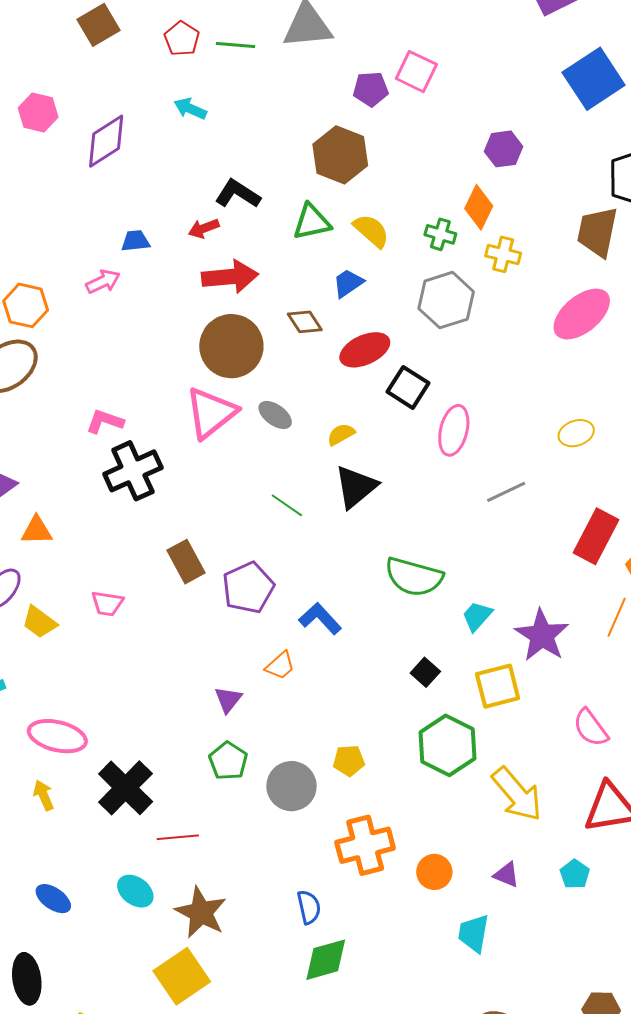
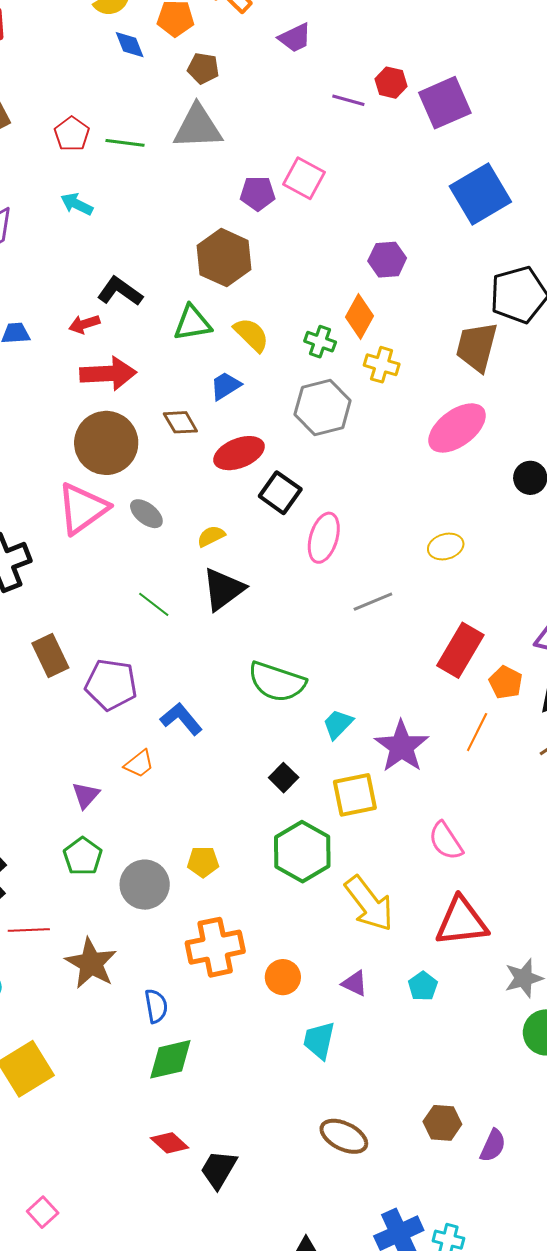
purple pentagon: (248, 588) -> (111, 685), turned 30
brown star: (201, 912) -> (91, 963), moved

